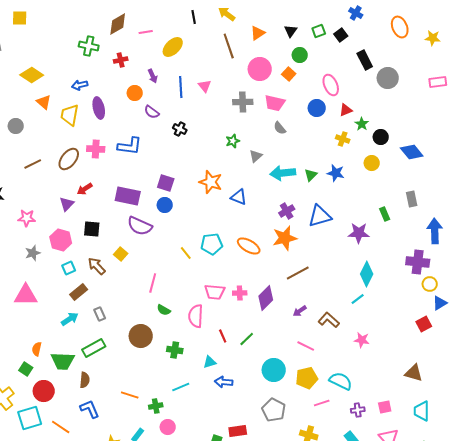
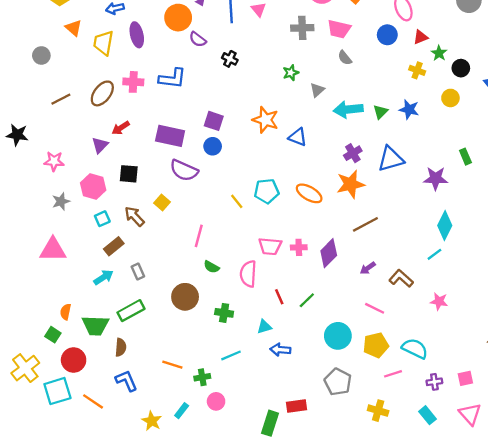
orange circle: (135, 93) -> (178, 18), size x1.5

